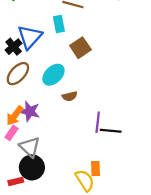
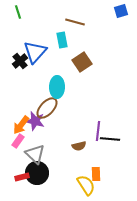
brown ellipse: (18, 74) -> (47, 108), moved
cyan ellipse: (53, 75) -> (57, 87), turned -45
brown semicircle: (70, 96) -> (79, 146), moved
red rectangle: (16, 181) -> (22, 177), moved

